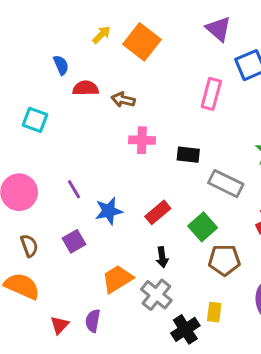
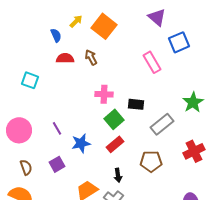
blue semicircle: (61, 65) -> (56, 35), moved
pink rectangle: (211, 94) -> (152, 62), turned -45
brown arrow: (123, 100) -> (91, 57), moved, turned 49
gray rectangle: (226, 184) -> (162, 124), turned -65
green square: (203, 227) -> (114, 119), moved
brown pentagon: (224, 260) -> (151, 161), moved

